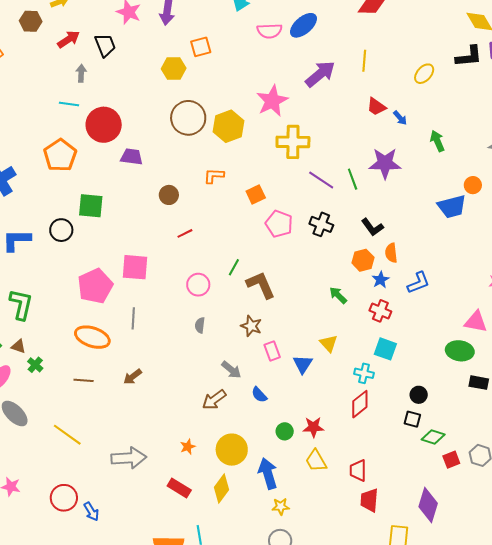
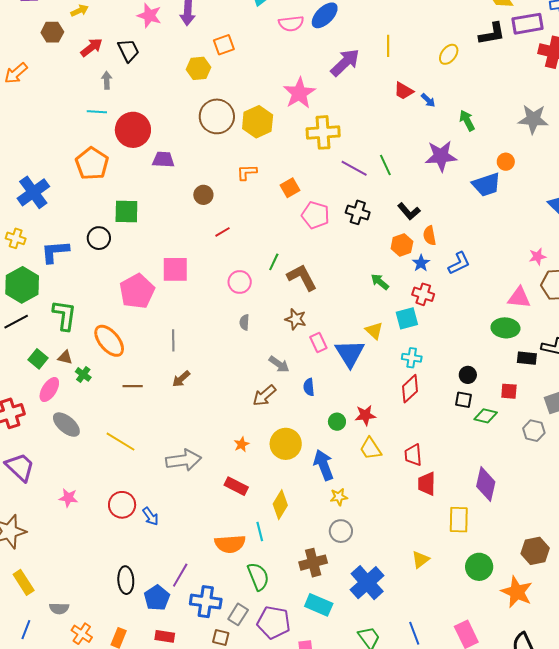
purple star: (385, 163) -> (441, 156), moved
gray line: (133, 318) -> (173, 340), moved
orange ellipse: (92, 337) -> (109, 341), moved, turned 36
cyan square: (385, 349) -> (407, 318), moved, turned -30
blue triangle: (303, 364) -> (350, 353), size x1.5
blue semicircle: (259, 395) -> (309, 387), turned 42
red square: (451, 460) -> (509, 391), moved, turned 30
yellow diamond: (221, 489) -> (280, 505), moved

